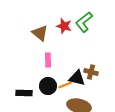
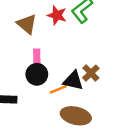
brown cross: (91, 72) -> (91, 73), turned 32
black circle: (48, 86) -> (37, 74), moved

